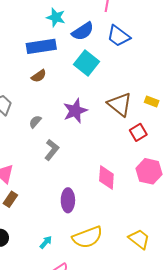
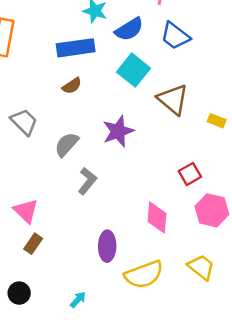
brown triangle: (120, 104) -> (173, 100), moved
gray semicircle: (35, 122) -> (67, 144), size x1.5
red square: (138, 132) -> (190, 174), moved
yellow semicircle: (87, 237) -> (144, 275), moved
yellow trapezoid: (139, 239) -> (201, 267), moved

